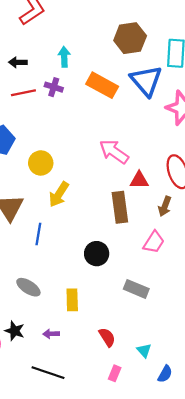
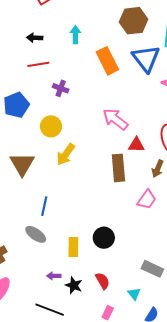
orange rectangle: (102, 85) -> (107, 61), turned 32
purple cross: (54, 87) -> (61, 88), moved
blue line: (38, 234) -> (44, 206), moved
black circle: (97, 254) -> (104, 238), moved
gray rectangle: (136, 289) -> (152, 269), moved
black star: (15, 331) -> (74, 285), moved

